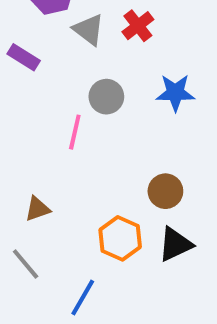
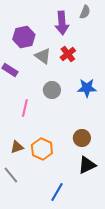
pink line: (75, 132) -> (25, 108), moved
orange hexagon: (120, 238) -> (42, 149), moved
blue line: (83, 298) -> (57, 192), moved

